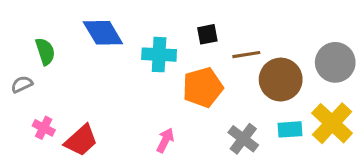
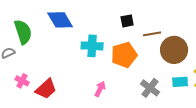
green semicircle: (45, 51) -> (23, 32), size x1.4
cyan cross: (159, 55) -> (92, 46), moved

